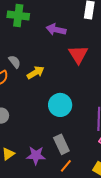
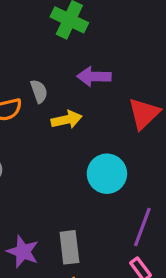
purple arrow: (56, 30) -> (94, 76), moved, turned -30
cyan circle: (60, 105) -> (107, 174), moved

